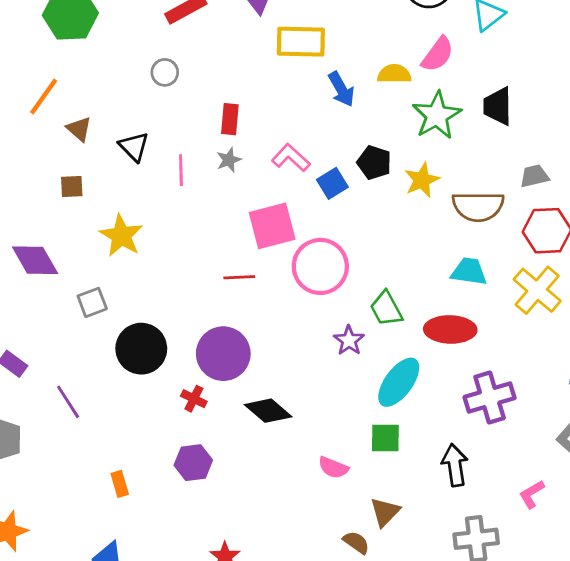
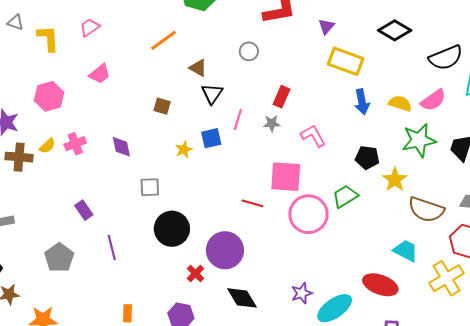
brown triangle: (79, 129) -> (198, 68), moved, turned -30
black pentagon: (374, 163) -> (367, 158), turned -30
yellow star: (422, 180) -> (395, 180), turned -30
blue square: (332, 183) -> (211, 138), moved
yellow star: (121, 236) -> (184, 150), size x0.6
purple diamond: (35, 260) -> (121, 147), size x0.7
green trapezoid: (386, 309) -> (345, 196), moved, turned 68
purple star: (349, 340) -> (302, 293), moved

